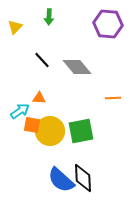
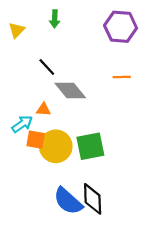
gray diamond: (77, 67) -> (70, 90), moved
orange line: (113, 98) -> (122, 77), moved

